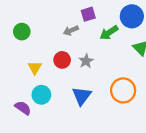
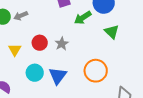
gray arrow: (71, 31) -> (21, 16), moved
cyan circle: (41, 95) -> (35, 73), moved

